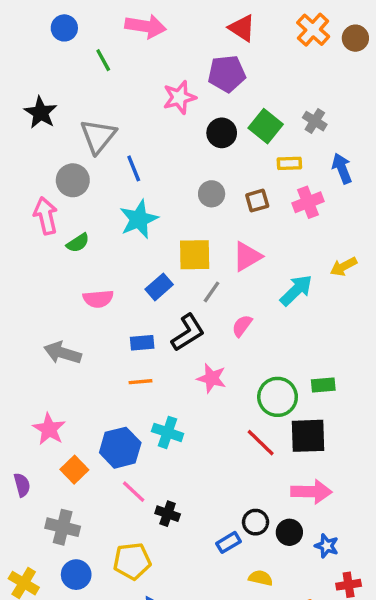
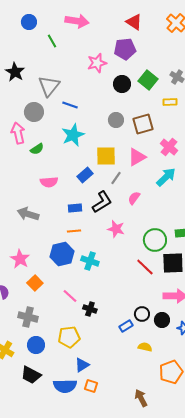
yellow rectangle: (289, 163) -> (170, 102), moved
blue line: (134, 168) -> (70, 105), turned -49
brown square: (257, 201) -> (143, 124), size x1.5
pink cross: (308, 202) -> (169, 147), moved, turned -30
blue hexagon: (120, 448) -> (62, 254), moved

